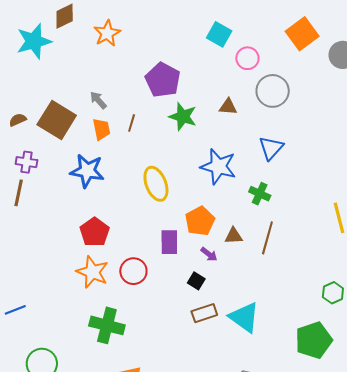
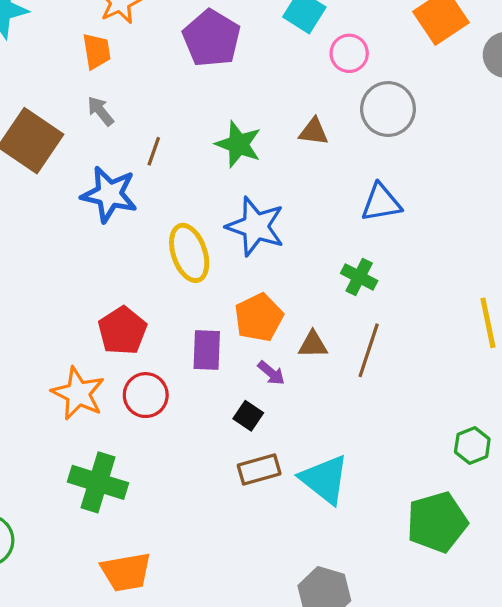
purple pentagon: (163, 80) -> (212, 38), moved
orange trapezoid: (101, 129) -> (97, 51), moved
blue triangle: (271, 148) -> (381, 203), turned 36
blue star: (218, 166) -> (256, 226), moved
blue star: (87, 171) -> (109, 194), moved
red pentagon: (95, 232) -> (122, 331), moved

